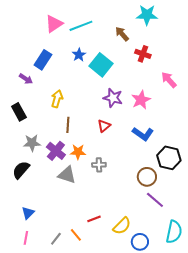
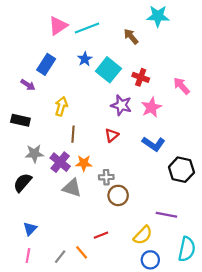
red cross: (143, 54) -> (141, 77), moved
black rectangle: (19, 112) -> (20, 120), turned -48
brown circle: (147, 177) -> (118, 195), moved
purple line: (155, 200) -> (166, 215), turned -30
yellow semicircle: (122, 226) -> (143, 235), moved

